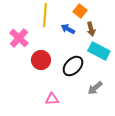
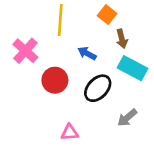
blue arrow: (68, 29) -> (87, 53), moved

